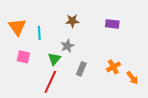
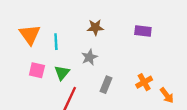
green triangle: (54, 59) -> (62, 73), moved

